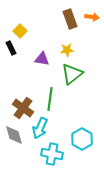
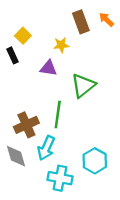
orange arrow: (92, 17) -> (106, 20), turned -144
yellow star: (67, 50) -> (61, 45), moved
brown cross: (23, 108) -> (26, 125), turned 30

